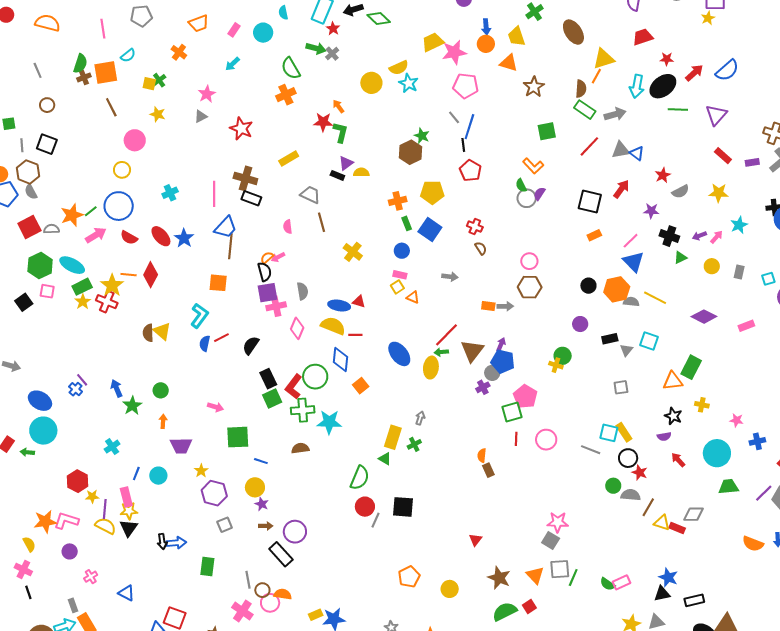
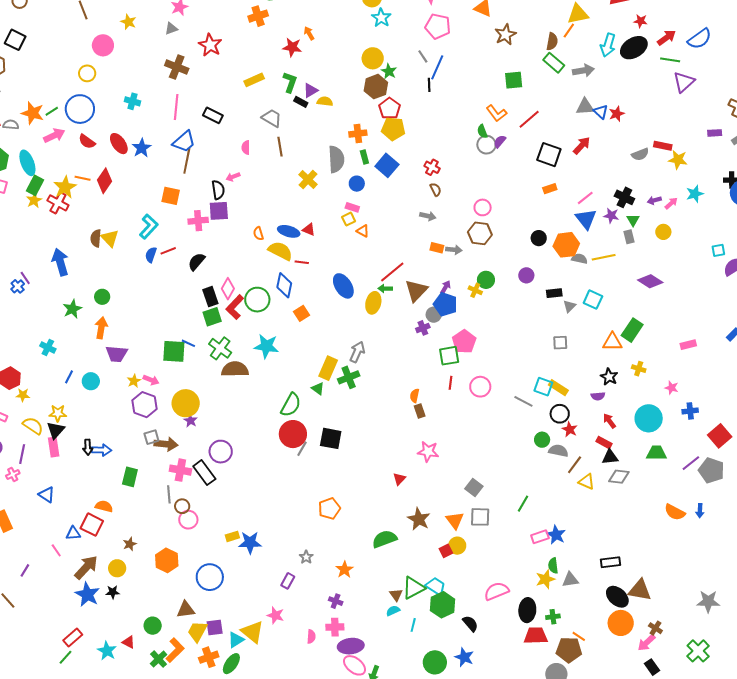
yellow circle: (371, 83) -> (373, 58), moved
green line: (678, 110) -> (670, 60), moved
green L-shape: (341, 132) -> (290, 82), moved
red line: (589, 146) -> (529, 119), moved
red rectangle: (723, 156) -> (663, 146), moved, turned -36
red pentagon: (470, 171) -> (390, 108), moved
red star: (663, 175) -> (617, 114), moved
brown cross: (245, 178) -> (177, 67), moved
cyan cross: (170, 193) -> (132, 101), turned 35
purple star: (651, 211) -> (611, 216), moved
orange star: (72, 215) -> (33, 113), turned 30
orange semicircle: (267, 258) -> (258, 233), moved, turned -72
green triangle: (680, 258) -> (633, 220), turned -40
cyan ellipse: (72, 265) -> (27, 163), turned 35
gray rectangle: (739, 272) -> (629, 237), moved, turned -32
gray arrow: (450, 277) -> (428, 216), moved
green rectangle: (82, 287) -> (35, 185), turned -42
gray semicircle: (302, 291) -> (336, 159), moved, size x1.5
yellow line: (655, 298) -> (604, 257), turned -45
pink cross: (276, 306) -> (198, 221), moved
pink rectangle: (746, 326) -> (688, 345), moved
pink diamond: (297, 328) -> (228, 289), moved
green circle: (563, 356) -> (486, 280), moved
yellow cross: (556, 365) -> (475, 290), moved
blue arrow: (117, 388) -> (60, 262), moved, size x1.5
pink arrow: (215, 407) -> (151, 380), moved
green cross: (303, 410) -> (220, 348), moved, turned 35
gray arrow: (420, 418) -> (357, 352), size x1.5
orange arrow: (163, 421) -> (101, 328), size x1.5
yellow rectangle: (624, 432) -> (558, 388), turned -30
green cross: (414, 444) -> (349, 377), size x1.5
cyan cross: (112, 447) -> (48, 347), turned -35
brown semicircle: (300, 448) -> (235, 369), size x1.5
blue line: (261, 461) -> (188, 343), moved
yellow circle: (255, 487) -> (186, 403), size x1.4
pink rectangle: (126, 497) -> (54, 447), moved
red circle: (365, 507) -> (293, 434), size x1.4
purple line: (105, 509) -> (22, 454), moved
pink star: (558, 522) -> (428, 452), moved
brown arrow: (266, 526) -> (166, 444), moved, size x1.6
red rectangle: (677, 528) -> (604, 443), moved
blue star: (668, 577) -> (556, 535), moved
green line: (573, 578) -> (523, 504), moved
green semicircle: (608, 584) -> (553, 566), moved, turned 42
yellow circle: (450, 589) -> (457, 546), moved
orange semicircle: (283, 594) -> (104, 506), moved
black triangle: (662, 594) -> (610, 457), moved
pink cross: (242, 611) -> (180, 470), moved, turned -30
green semicircle: (505, 612) -> (385, 539), moved

